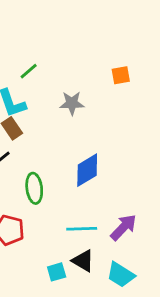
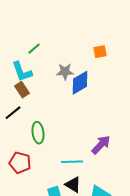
blue diamond: (87, 170) -> (80, 83), moved
purple arrow: (123, 227) -> (101, 145), moved

